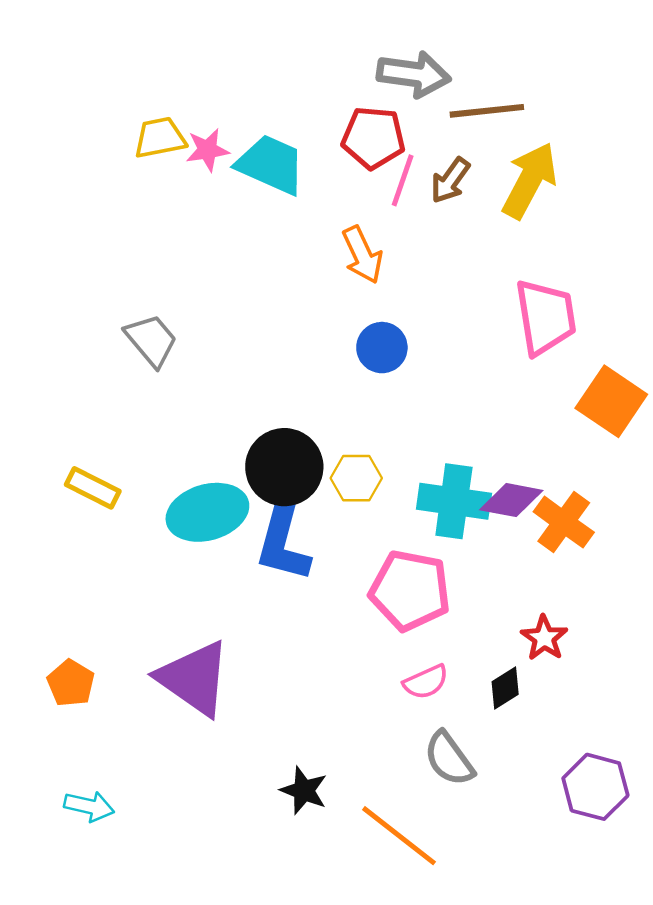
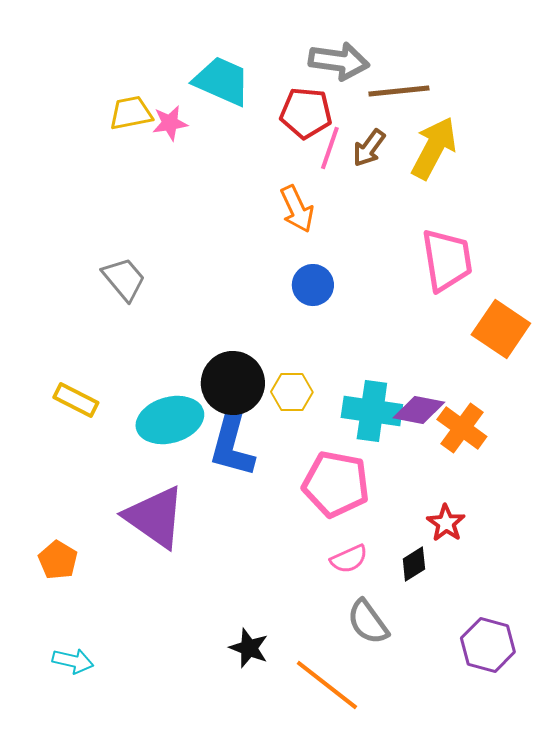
cyan trapezoid: (271, 165) -> (222, 81), moved
purple triangle: (194, 678) -> (155, 517), moved

